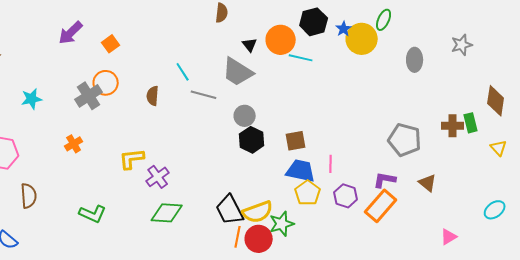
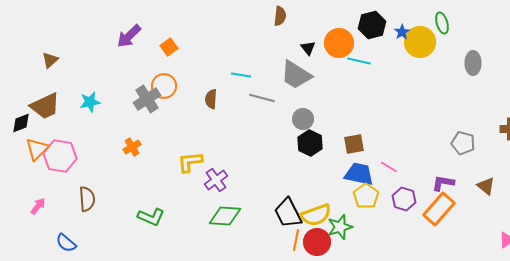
green ellipse: (384, 20) -> (442, 23), turned -40
cyan line: (183, 72) -> (241, 75), turned -48
gray pentagon: (405, 140) -> (463, 143), size x0.7
pink line: (331, 164) -> (389, 167), turned -60

